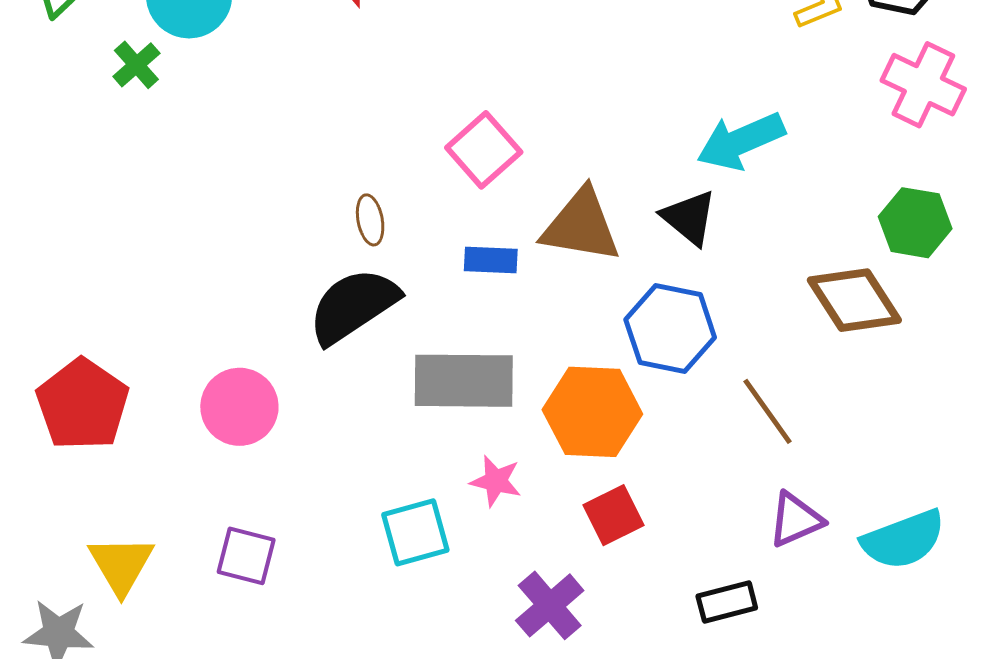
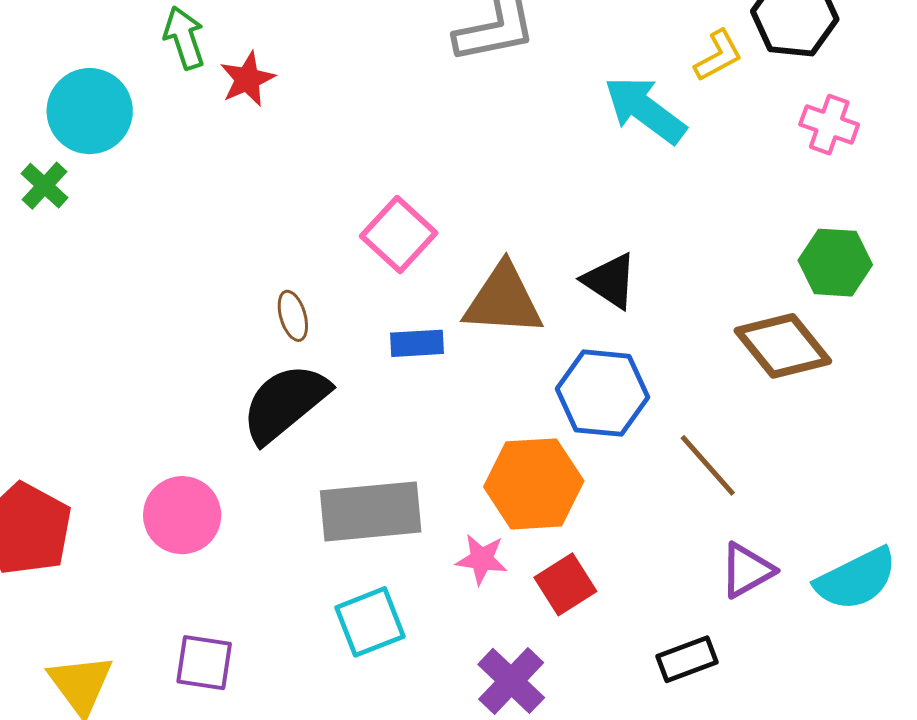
pink cross: (923, 85) -> (829, 125), size x0.7
cyan arrow: (741, 141) -> (645, 110), moved, turned 66
gray rectangle: (464, 381) -> (371, 511), moved
pink star: (496, 481) -> (482, 559), moved

